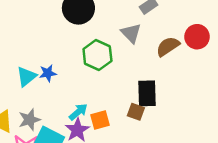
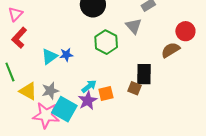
brown semicircle: (168, 46) -> (170, 50), moved

